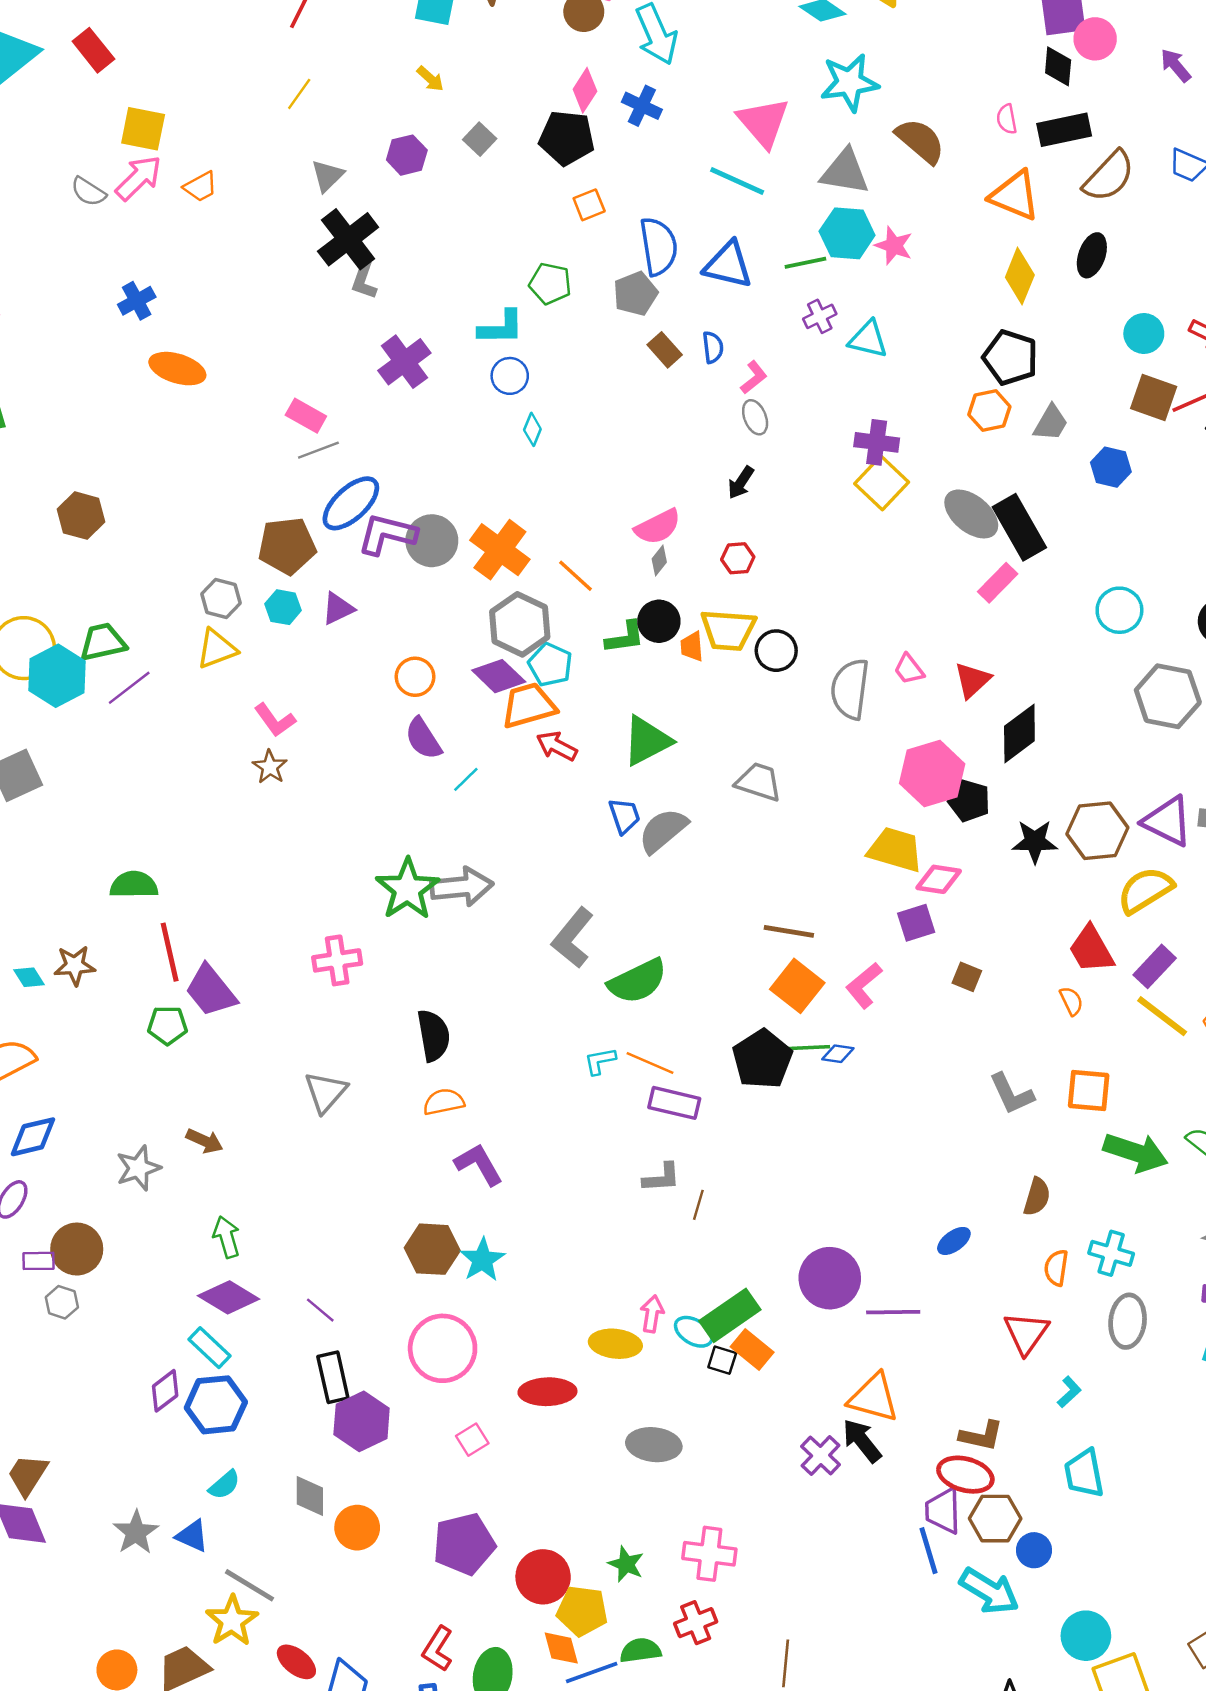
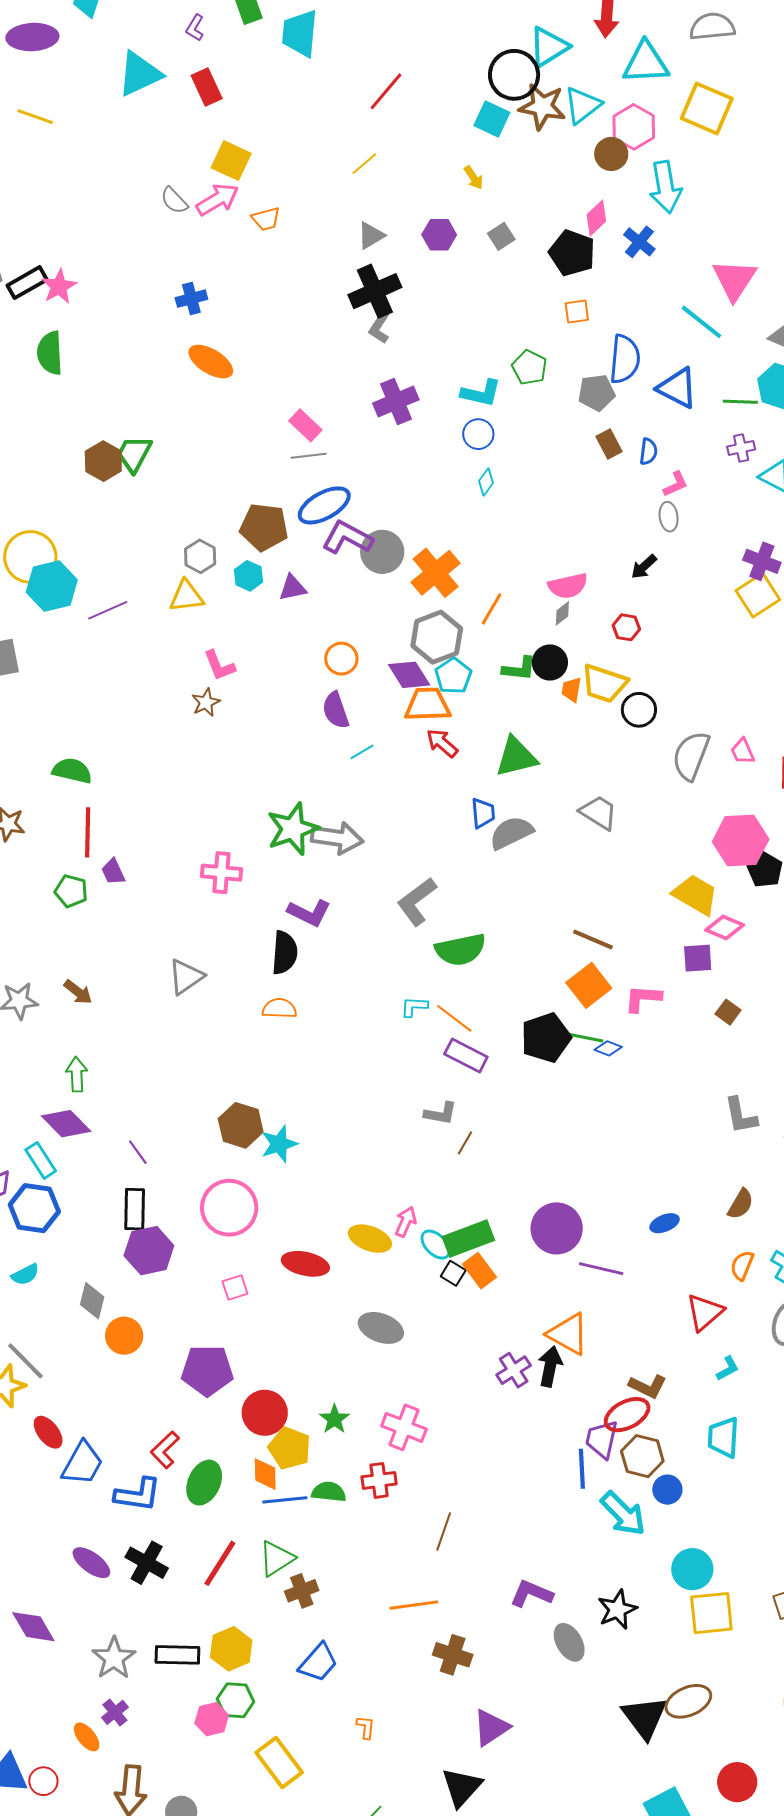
orange line: (575, 576) -> (491, 609), turned 64
green trapezoid: (103, 642) -> (134, 454), moved, turned -63
pink L-shape: (864, 985) -> (643, 998), turned 30
purple trapezoid: (211, 991) -> (113, 872), size x0.6
purple L-shape: (479, 1164) -> (309, 913), moved, turned 132
black arrow: (862, 1441) -> (550, 1366), turned 36
red ellipse: (965, 1475) -> (627, 1415), turned -57

